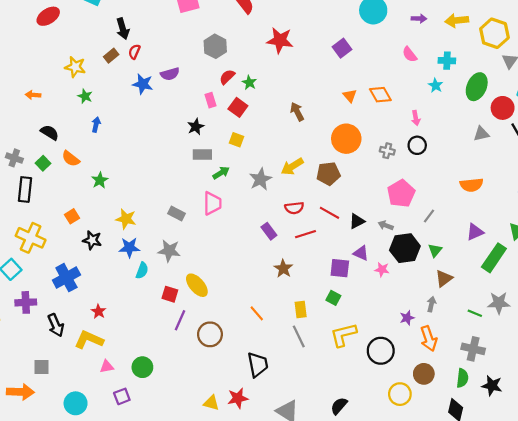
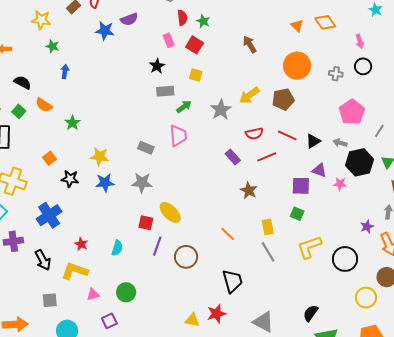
red semicircle: (227, 77) -> (182, 18), turned 133
cyan semicircle: (142, 271) -> (117, 248), moved
gray square: (42, 367) -> (50, 300), moved

